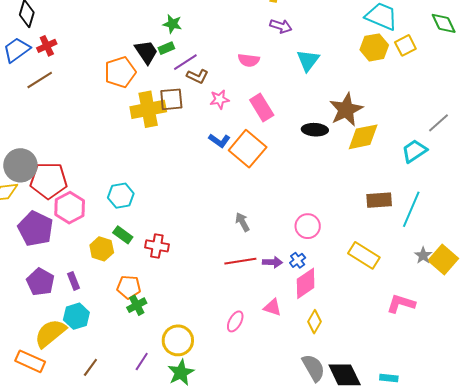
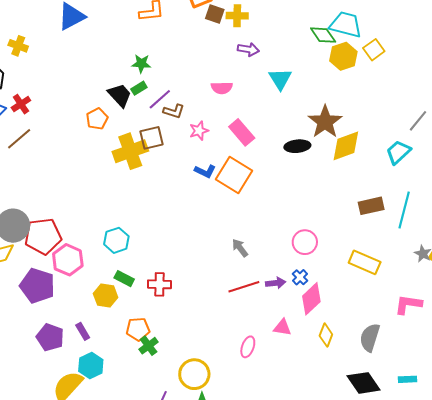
green diamond: (444, 23) -> (323, 35), moved
orange pentagon: (120, 72) -> (97, 119), size x0.7
gray semicircle: (313, 368) -> (370, 337), moved, turned -124

